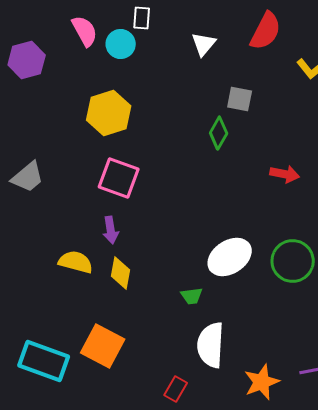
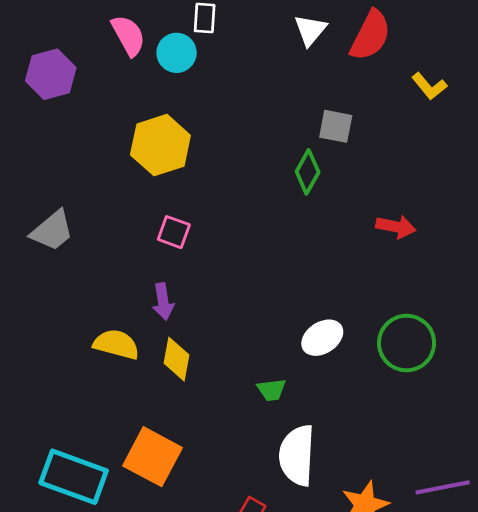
white triangle: (204, 44) -> (310, 30), moved
pink square: (119, 178) -> (174, 232), size x0.6
white ellipse: (230, 257) -> (322, 338), size x0.7

